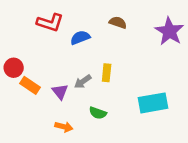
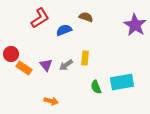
red L-shape: (50, 23) -> (40, 18), turned -50
brown semicircle: (118, 23) -> (86, 17), moved
purple triangle: (60, 92) -> (46, 65), moved
green semicircle: (98, 113) -> (96, 87), moved, turned 48

